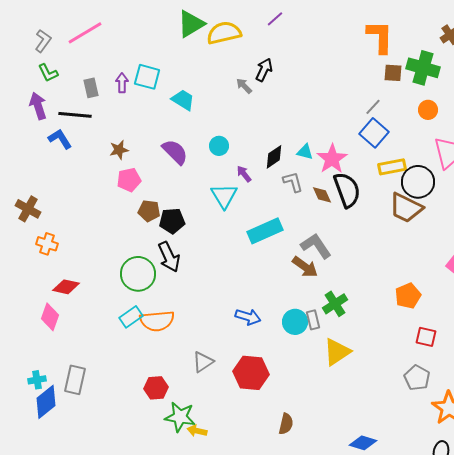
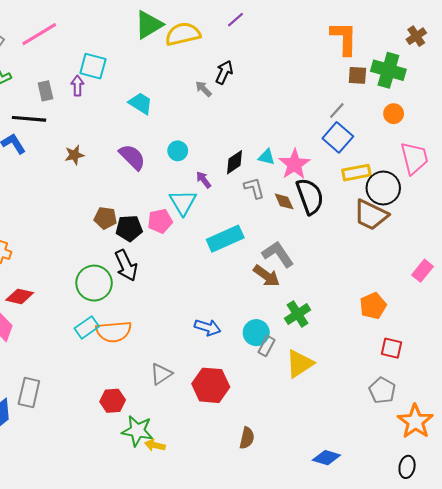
cyan square: (147, 77) -> (93, 66), moved
pink pentagon: (129, 180) -> (160, 221), moved
gray rectangle: (313, 320) -> (267, 346), moved, turned 42

